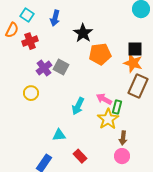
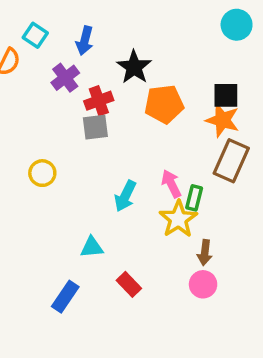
red cross: (30, 41) -> (99, 101), moved
gray square: (61, 67) -> (95, 127), turned -35
purple cross: (44, 68) -> (65, 78), moved
pink arrow: (104, 99) -> (171, 184), turned 35

